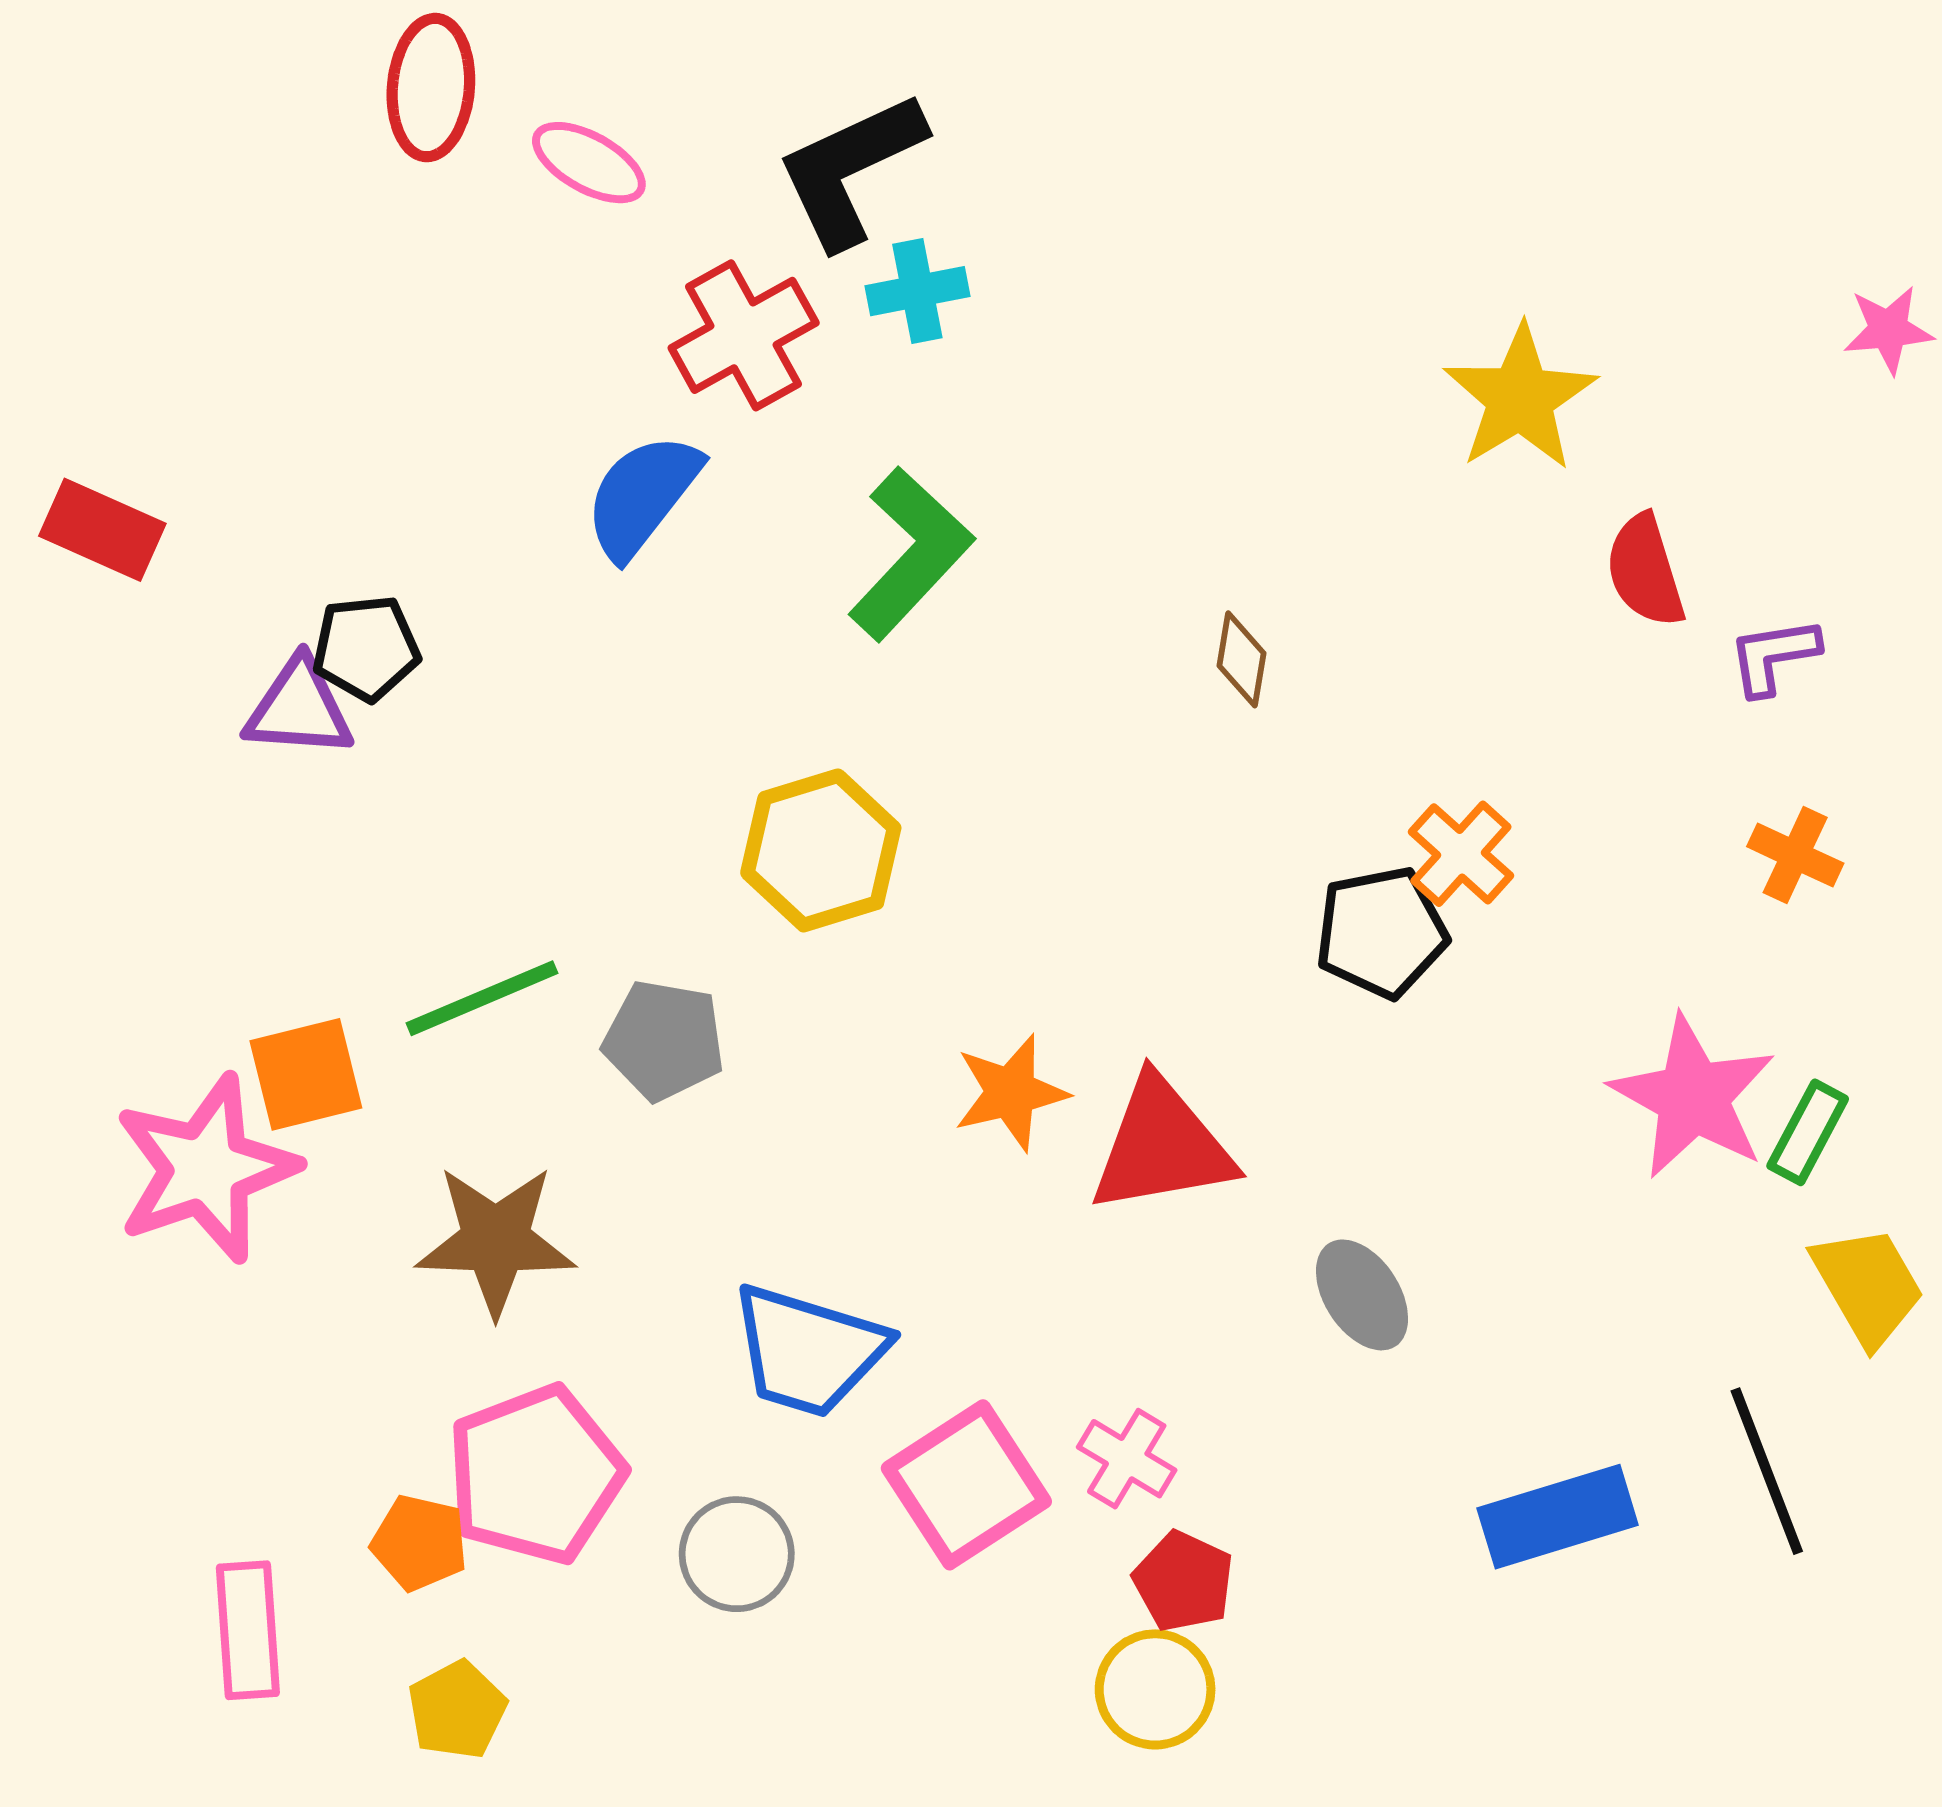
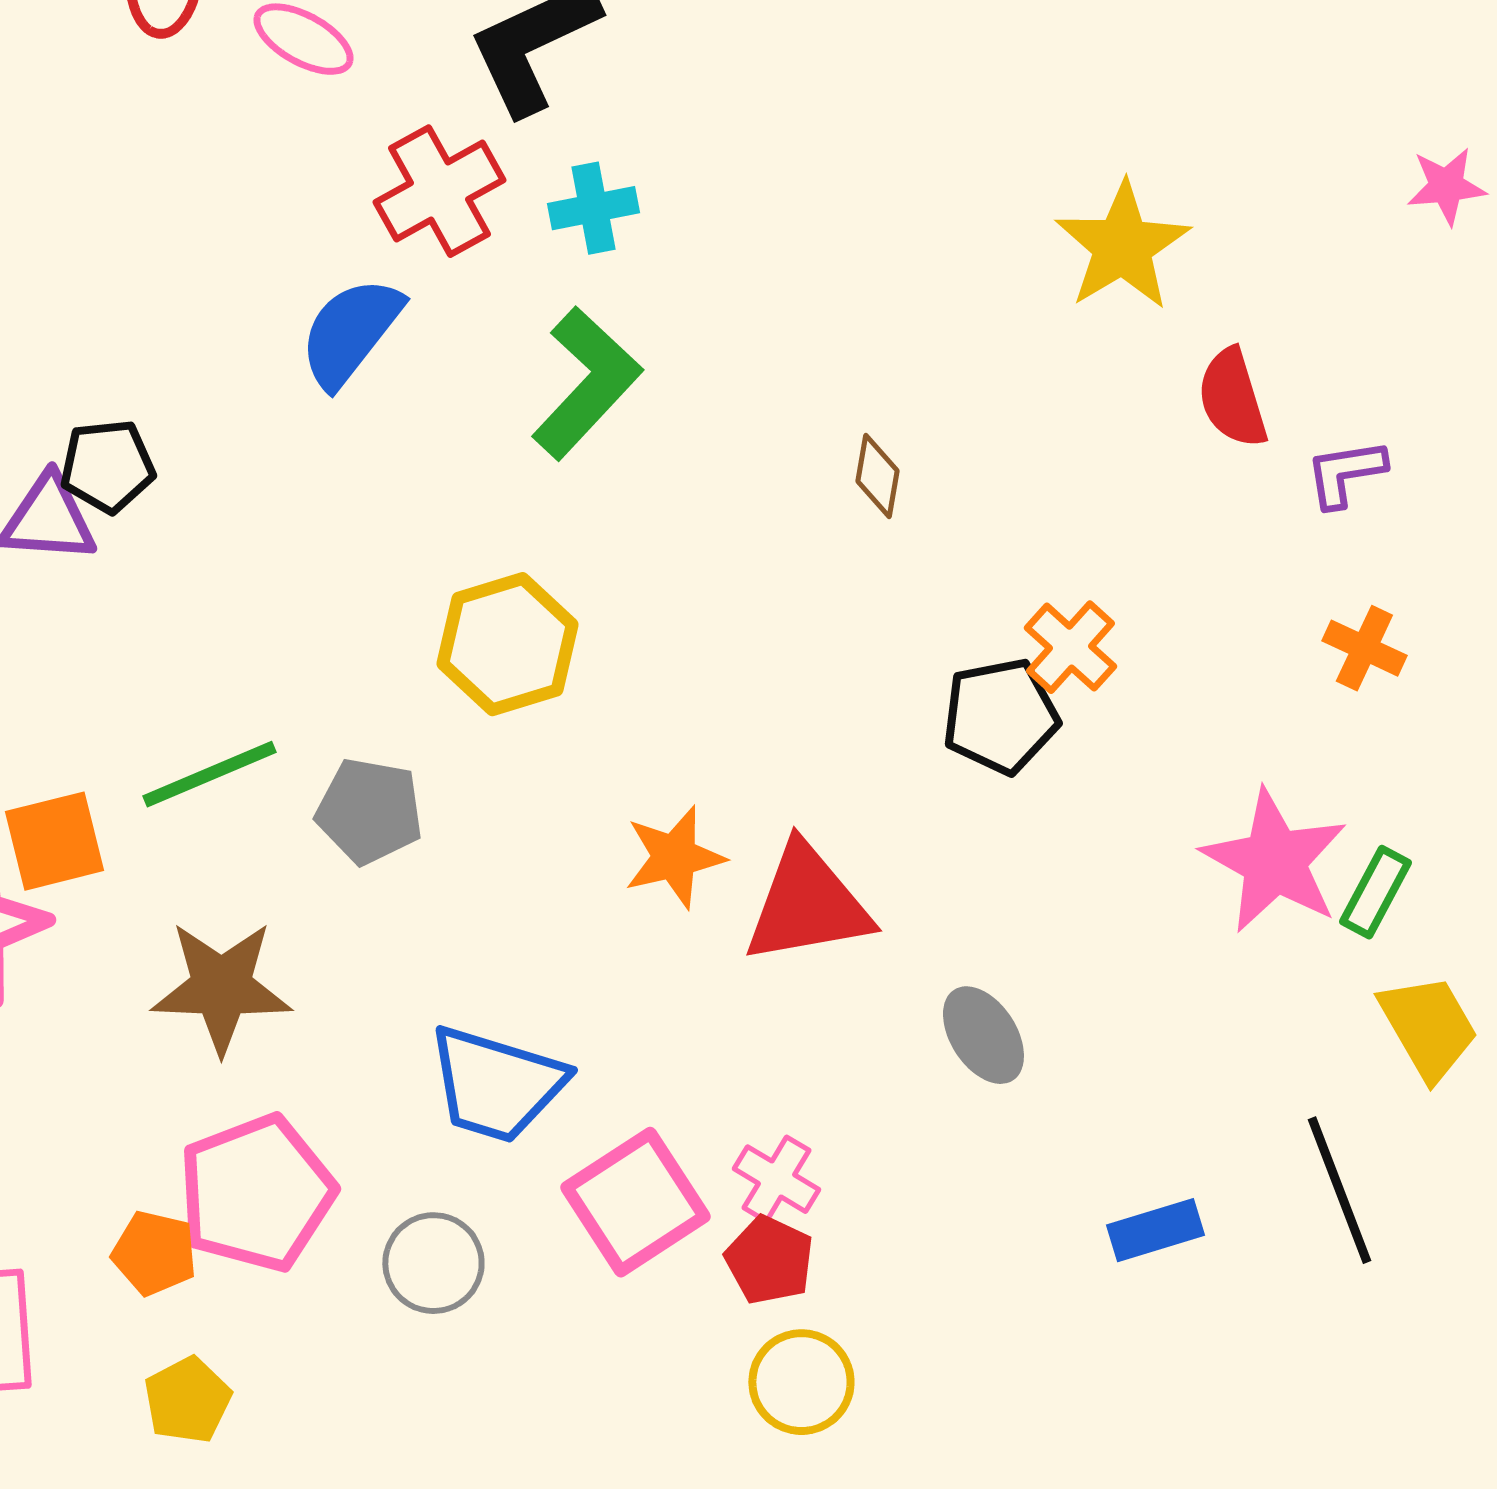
cyan cross: (917, 291) -> (593, 208), moved
blue rectangle: (1558, 1517) -> (1155, 1230), size x0.7
red pentagon: (1184, 1581) -> (769, 1260), moved

